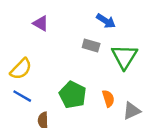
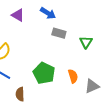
blue arrow: (106, 21) -> (48, 13), moved
green triangle: (124, 57) -> (86, 42), size x0.6

